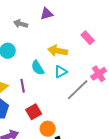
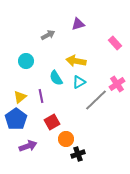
purple triangle: (47, 14) -> (78, 24), moved
gray arrow: (21, 24) -> (48, 35), moved, turned 136
pink rectangle: (88, 38) -> (115, 43), moved

